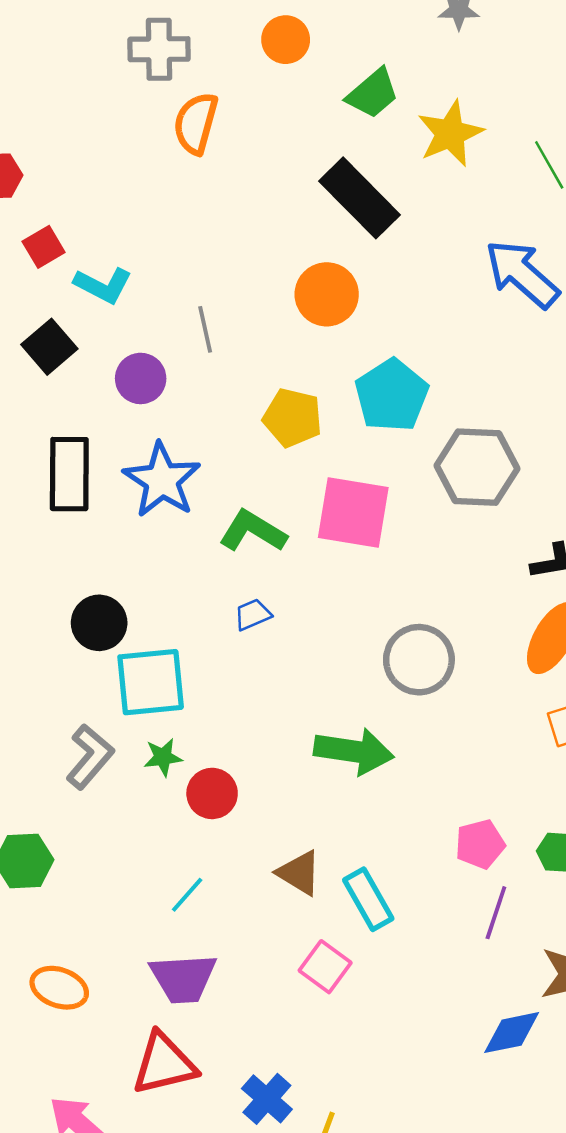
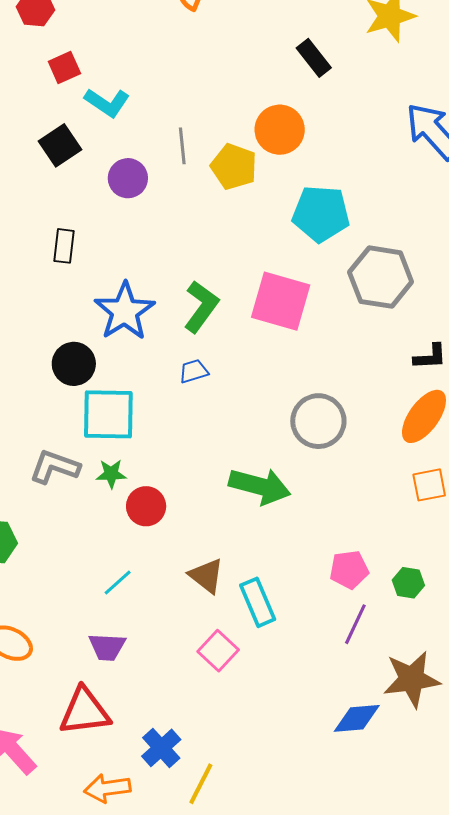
black rectangle: (360, 198) -> (314, 58), size x0.6
cyan pentagon: (392, 395) -> (321, 214), turned 30
yellow pentagon: (293, 418) -> (234, 167), moved
black rectangle: (69, 474) -> (64, 246), size x0.6
blue star: (162, 480) -> (125, 311), moved
green L-shape: (253, 531) -> (201, 307), turned 88
gray L-shape: (90, 757) -> (55, 467), turned -117
purple trapezoid: (183, 978) -> (107, 647), size x0.7

